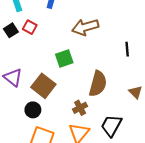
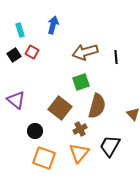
black line: (127, 49) -> (116, 57), moved
green square: (64, 59) -> (81, 82), moved
brown square: (43, 86) -> (60, 108), moved

